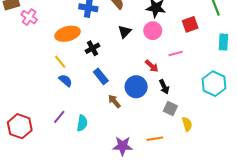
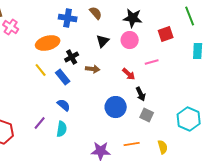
blue rectangle: (101, 76) -> (63, 77), moved
blue semicircle: (65, 80) -> (64, 105), moved
cyan hexagon: (214, 84) -> (189, 119), moved
blue circle: (136, 87) -> (116, 107), moved
brown arrow: (114, 101) -> (93, 69), moved, turned 136
yellow semicircle: (187, 124) -> (163, 147), moved

